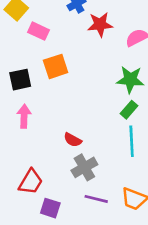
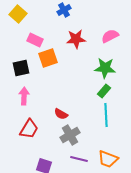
red star: (100, 24) -> (76, 39), moved
pink rectangle: (39, 31) -> (35, 40), moved
red trapezoid: (31, 182) -> (29, 129), moved

